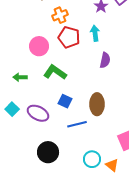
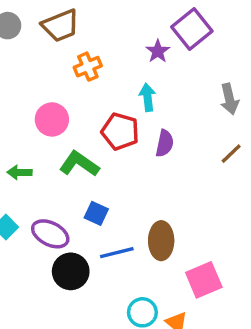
red pentagon: (69, 37) -> (120, 131), moved
brown ellipse: (97, 104) -> (161, 241), moved
black circle: (48, 152) -> (71, 271), moved

